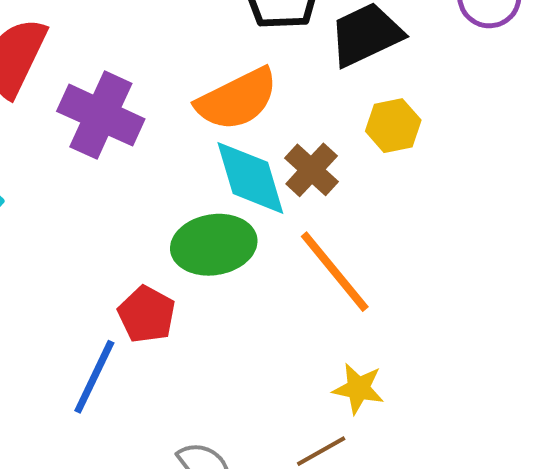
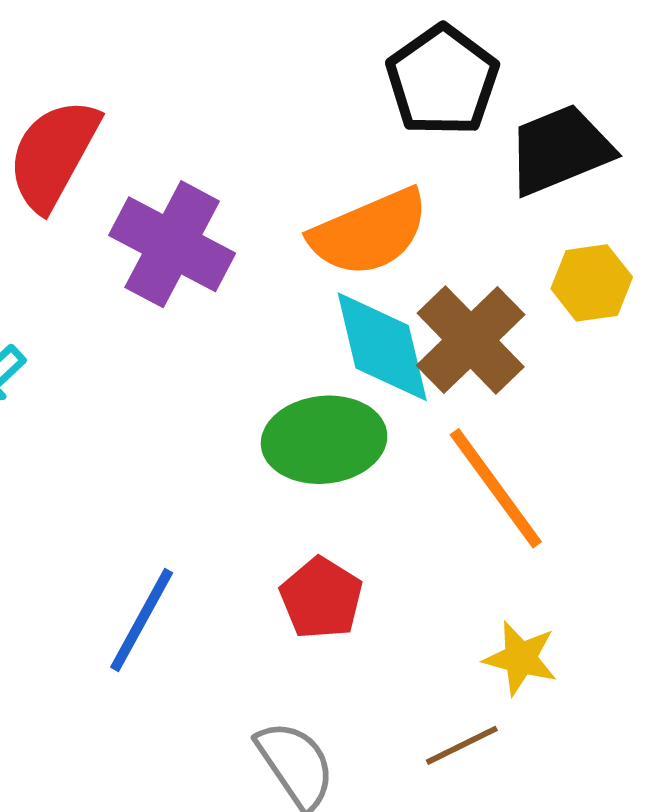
brown cross: (312, 170) -> (471, 340), size x1.4
red pentagon: (147, 314) -> (321, 598), moved

